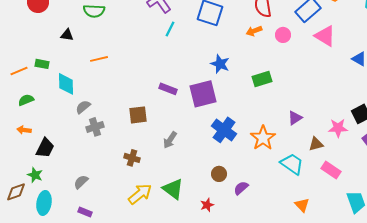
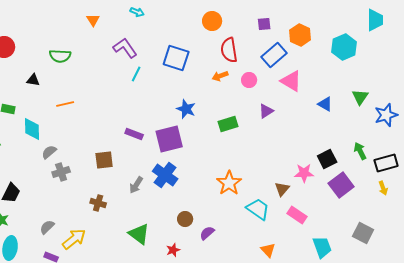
purple triangle: (295, 118) -> (266, 111), moved
blue cross: (224, 130) -> (165, 175), moved
brown triangle: (316, 144) -> (282, 189), turned -35
yellow arrow: (140, 194) -> (74, 239), moved

